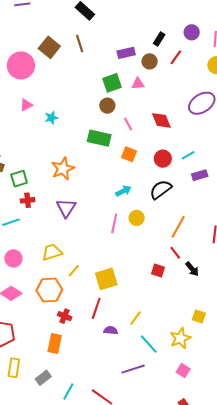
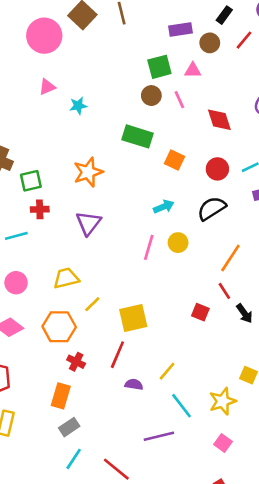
pink line: (128, 124) -> (179, 100), moved
gray rectangle: (43, 378) -> (69, 427), moved

